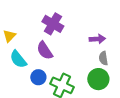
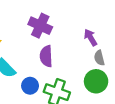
purple arrow: (97, 39) -> (91, 37), turned -112
purple semicircle: (45, 51) -> (46, 56), moved, turned 36

